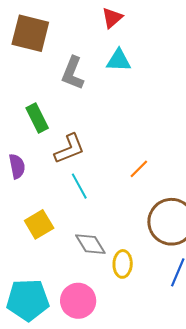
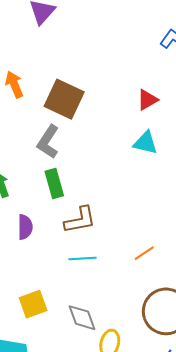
gray L-shape: (73, 73) -> (48, 142), moved
cyan line: (79, 186) -> (82, 258), turned -76
yellow square: (39, 224) -> (33, 304), moved

